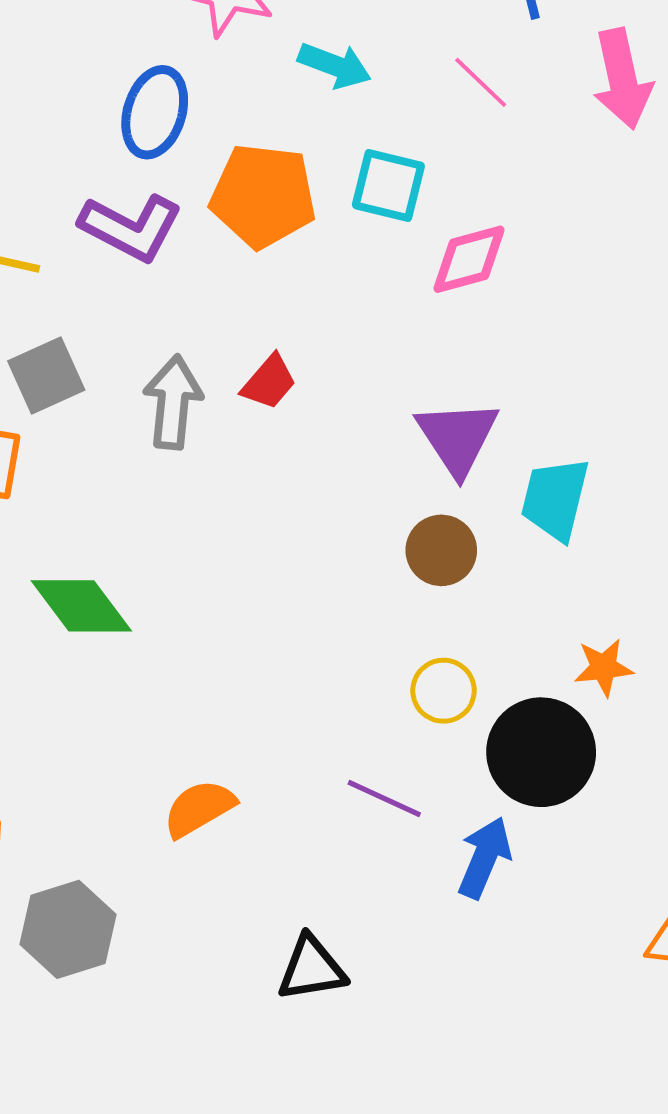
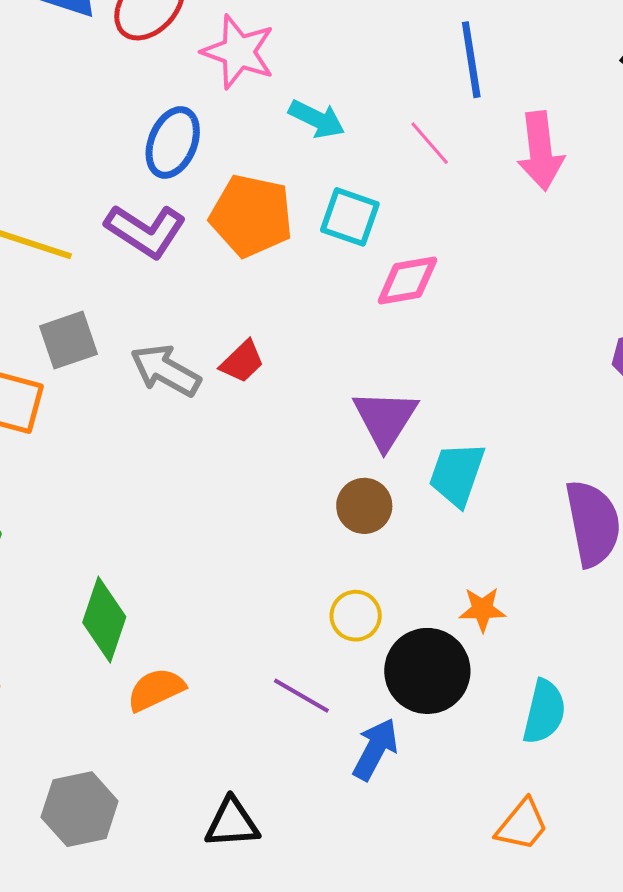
gray arrow: (173, 402) -> (165, 370), turned -72
green diamond: (81, 606) -> (104, 620), moved, turned 50
gray hexagon: (68, 929) -> (80, 809), moved

